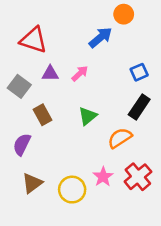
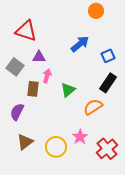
blue arrow: (100, 37) -> (80, 44), moved
pink arrow: (80, 74) -> (47, 76), moved, turned -32
brown rectangle: (42, 115) -> (33, 89), turned 35
red cross: (138, 177) -> (107, 149), moved

